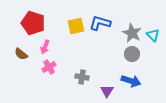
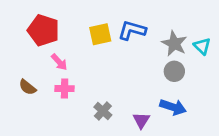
pink arrow: (45, 47) -> (59, 62), turned -64
brown semicircle: (21, 54) -> (27, 87), moved
pink cross: (49, 67) -> (65, 89), turned 32
gray cross: (82, 77) -> (103, 111), moved, turned 32

